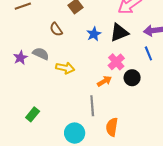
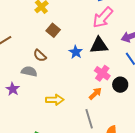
black triangle: (119, 33) -> (99, 45), turned 30
gray semicircle: (41, 54) -> (29, 71), moved
yellow arrow: (65, 68) -> (55, 100), moved

